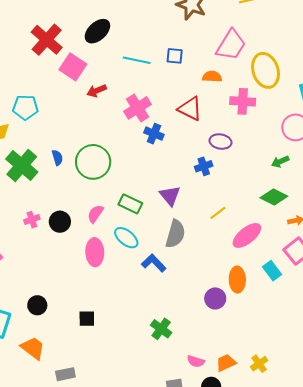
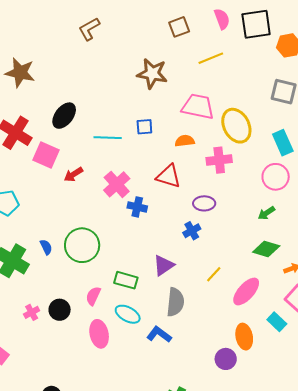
pink trapezoid: (231, 45) -> (198, 107), turned -100
purple triangle: (170, 196) -> (164, 265), turned 45

